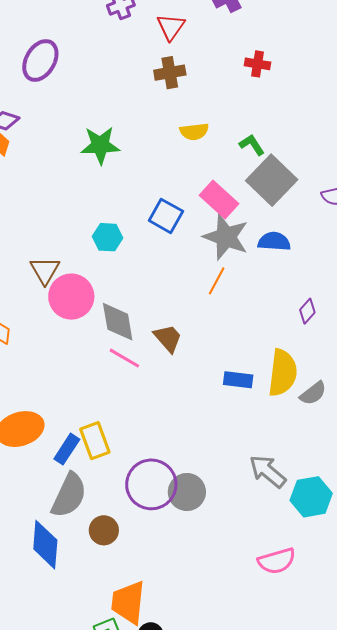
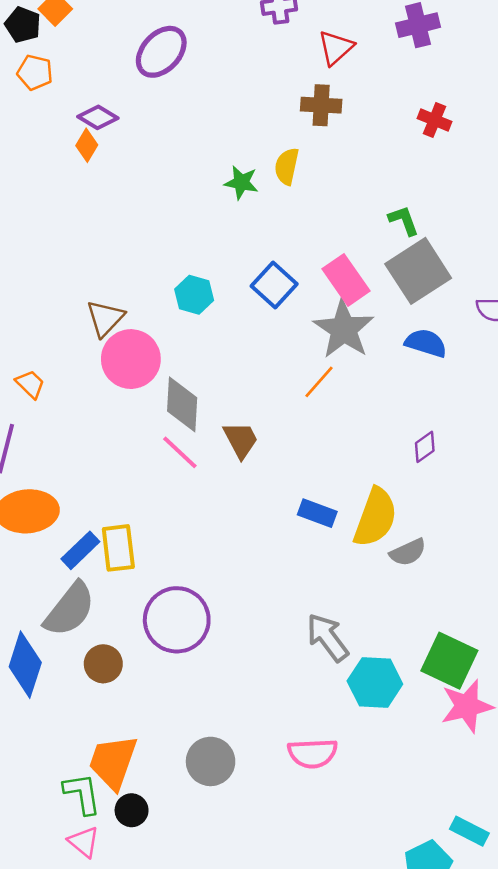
yellow semicircle: (194, 132) -> (287, 166), moved, turned 96
green star: (100, 145) -> (241, 183), moved, size x0.7
blue semicircle: (274, 241) -> (426, 343), moved
gray circle: (187, 492) -> (211, 761), moved

